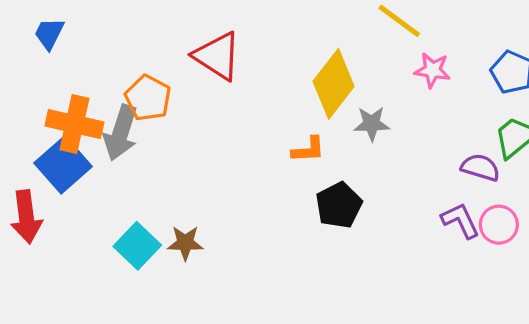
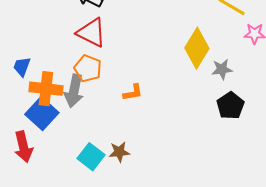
blue trapezoid: (49, 34) -> (22, 67), moved
red triangle: (217, 56) -> (91, 33), moved
orange L-shape: (308, 150) -> (133, 92), moved
black pentagon: (339, 205) -> (230, 106), moved

